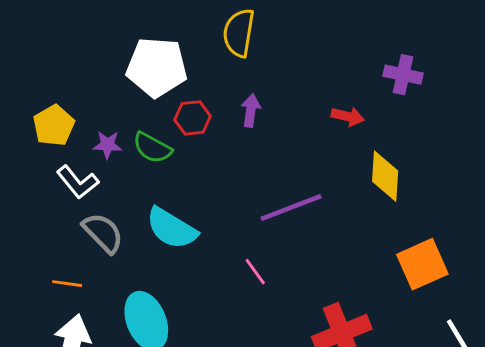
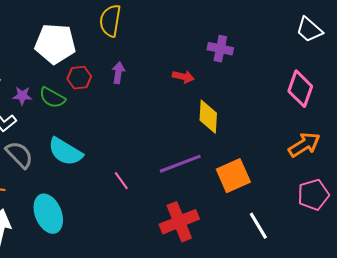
purple line: (291, 207) -> (180, 164), moved

